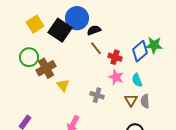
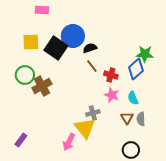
yellow square: (35, 24) -> (31, 42), turned 30
green star: (154, 45) -> (145, 54), moved
yellow triangle: (63, 85) -> (85, 128), moved, size x1.6
gray cross: (97, 95) -> (93, 113), turned -32

